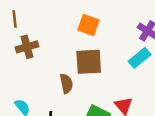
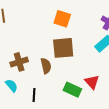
brown cross: (27, 47) -> (19, 62), moved

